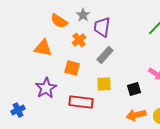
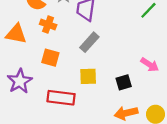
orange cross: (79, 40) -> (48, 25), moved, turned -32

